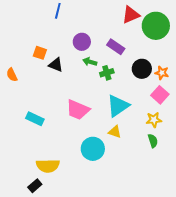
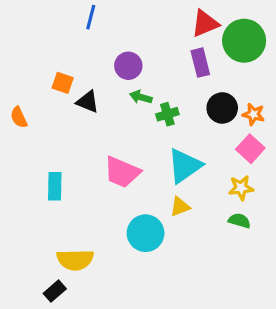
purple rectangle: (116, 47) -> (200, 63), moved, turned 42
cyan rectangle: (35, 119) -> (55, 186), turned 66
yellow triangle: (115, 132) -> (180, 207), turned -40
green semicircle: (153, 141) -> (239, 221), turned -56

